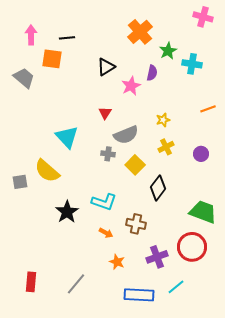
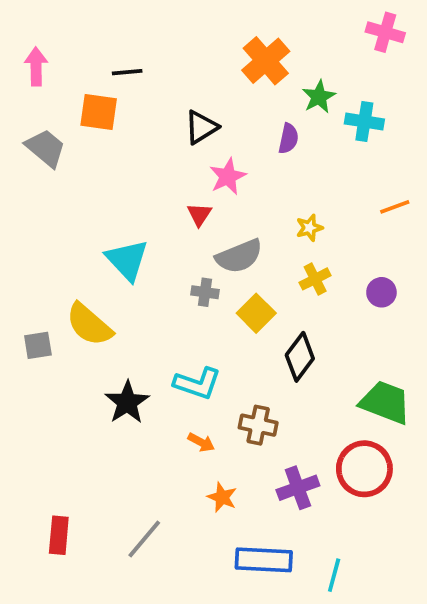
pink arrow: (31, 35) -> (36, 66), moved
pink star: (131, 86) -> (228, 177), moved
cyan line: (176, 287) -> (334, 575), moved, turned -36

